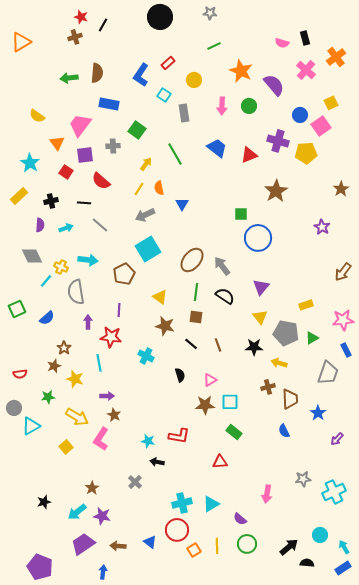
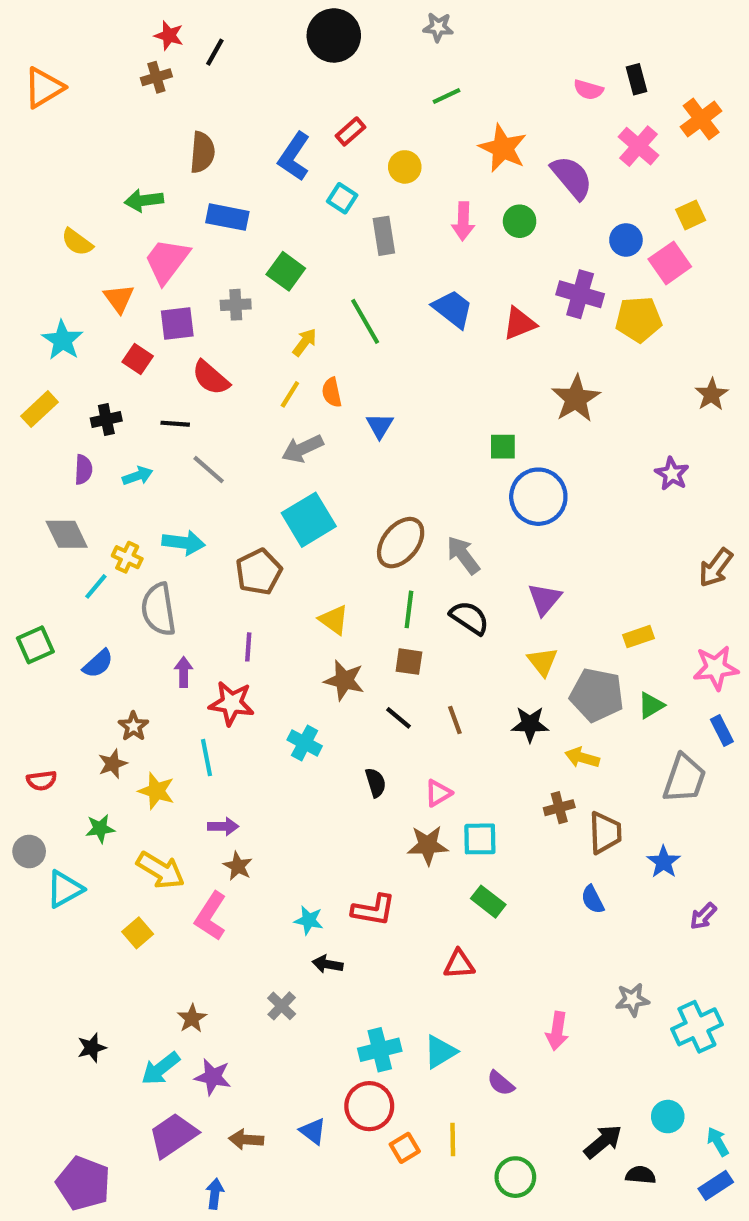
green arrow: (69, 78) -> (144, 200), moved
green circle: (247, 544) -> (515, 1177), moved

